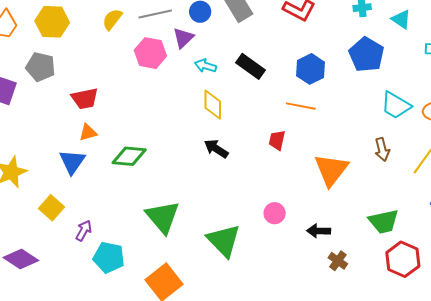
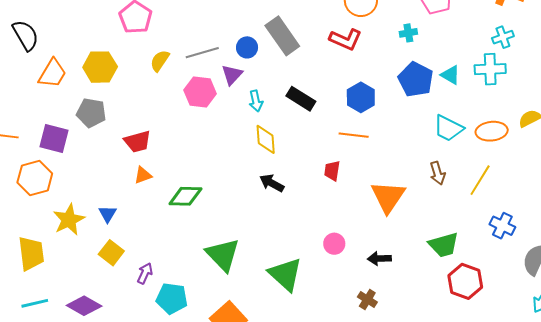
cyan triangle: (401, 19) -> (450, 75), moved
cyan arrow: (206, 66) -> (256, 101), turned -115
blue triangle: (72, 162) -> (108, 214), moved, size x0.7
brown cross: (338, 261) -> (367, 300), moved

